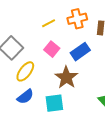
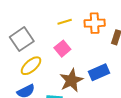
blue rectangle: (80, 52) -> (99, 72), moved

